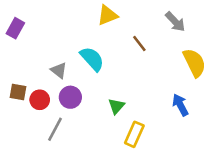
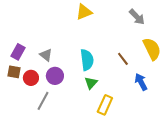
purple rectangle: (15, 28) -> (18, 52), moved
brown line: (139, 43) -> (123, 59), moved
cyan semicircle: (92, 59) -> (87, 60), moved, turned 35

